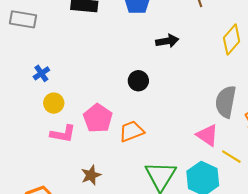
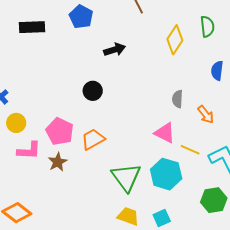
gray semicircle: (226, 102) -> (177, 99), size x0.6
brown star: (91, 175) -> (58, 162), moved

